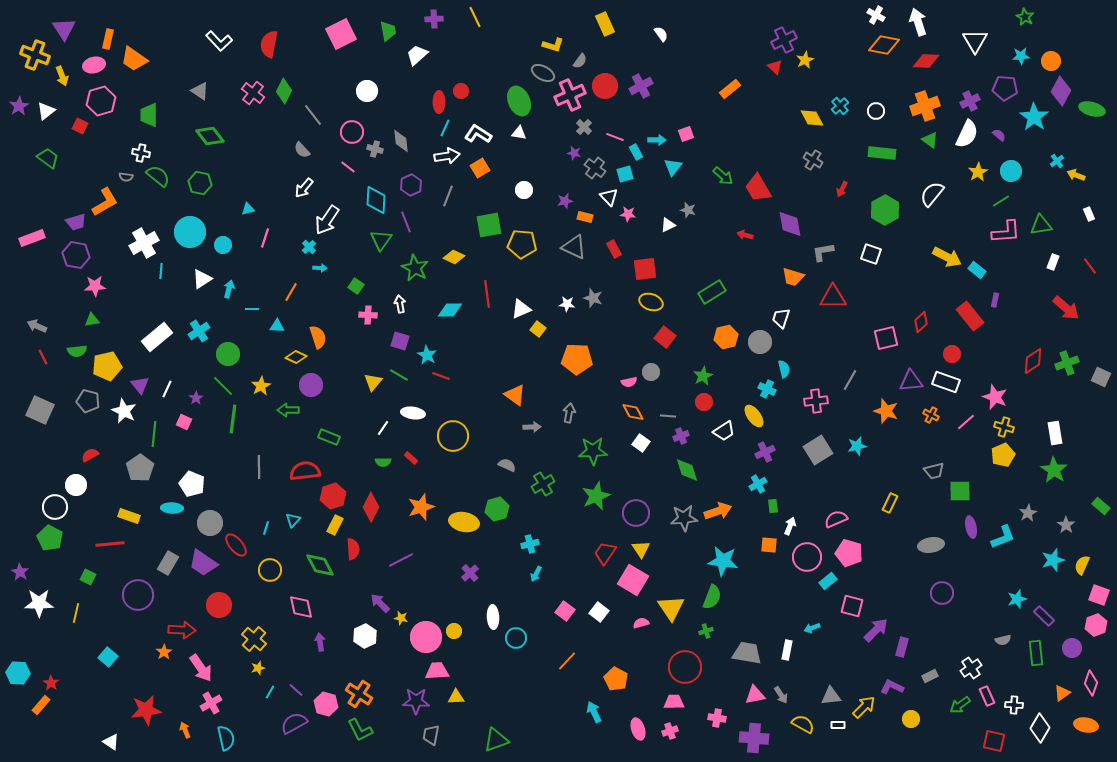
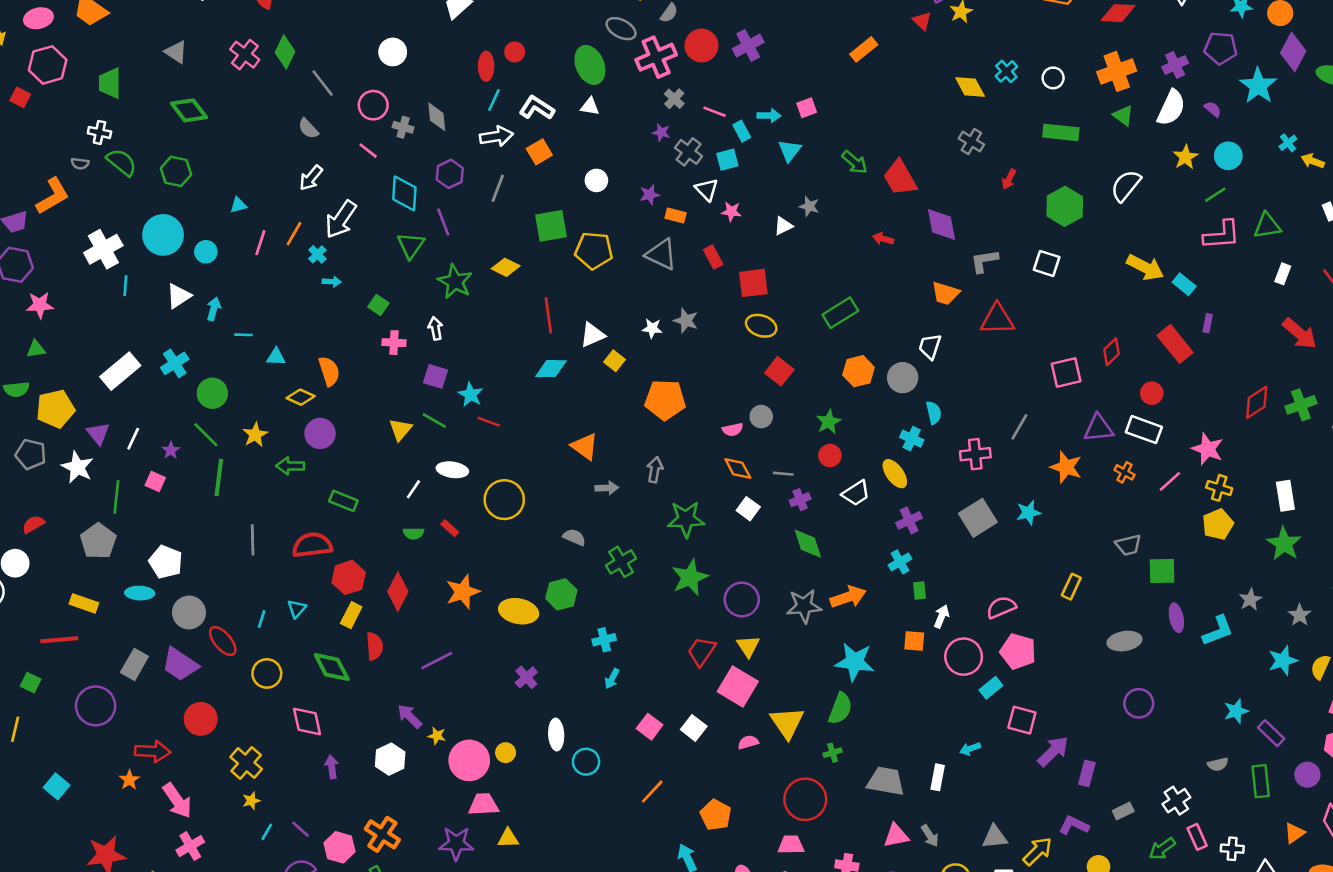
orange line: (291, 292) -> (294, 234), moved
cyan diamond: (450, 310) -> (551, 369), moved

